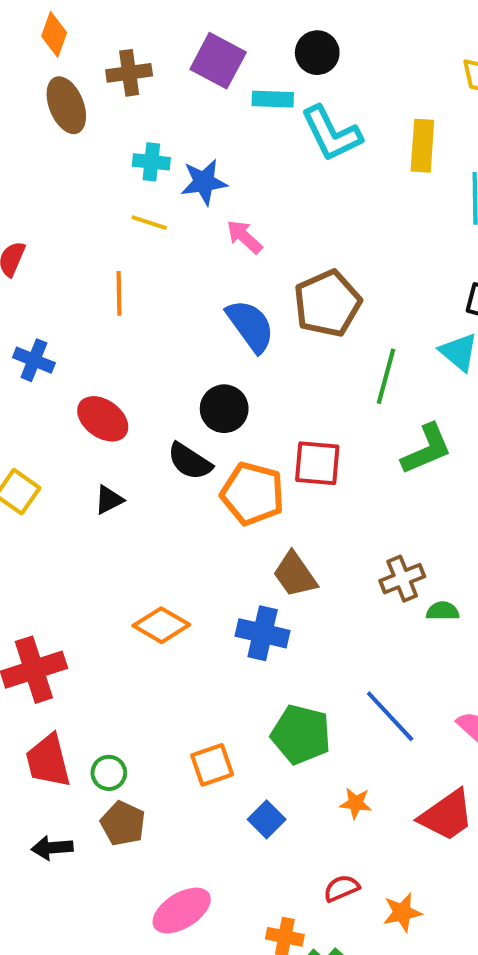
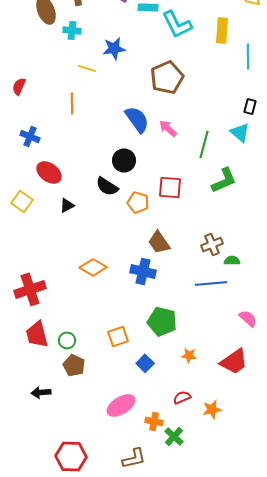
cyan cross: (151, 162) -> (72, 30), moved
pink arrow: (244, 237) -> (168, 128), moved
brown pentagon: (327, 303) -> (167, 77), moved
red ellipse: (103, 419) -> (49, 172), moved
orange pentagon: (252, 494) -> (138, 202), size x0.7
blue line: (390, 716) -> (211, 283), moved, turned -52
black arrow: (52, 848) -> (41, 392), moved
pink ellipse: (182, 910) -> (121, 405), moved

